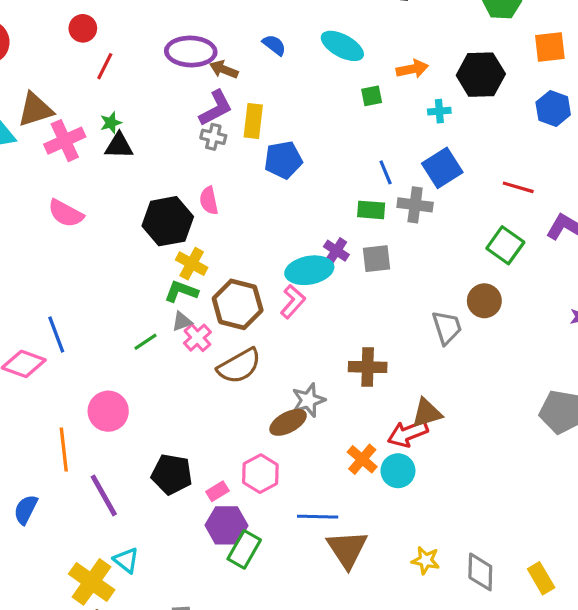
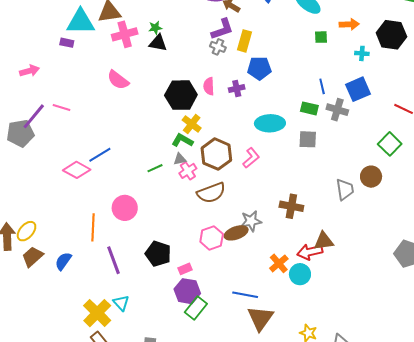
purple cross: (336, 251) -> (237, 88), moved, turned 35
cyan ellipse: (309, 270) -> (270, 123), moved
blue line: (56, 334) -> (100, 155), turned 70
pink hexagon: (260, 474) -> (212, 238), moved

